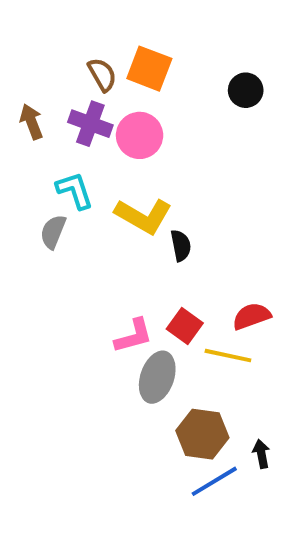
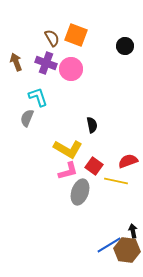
yellow L-shape: (143, 216) -> (68, 149), moved
brown hexagon: (202, 434) -> (127, 250), moved

